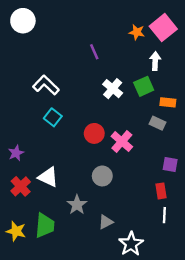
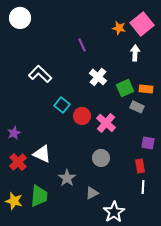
green square: (144, 86) -> (125, 88), moved
cyan square: (53, 117) -> (62, 105), moved
gray circle: (102, 176) -> (101, 158), moved

